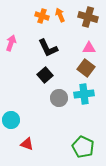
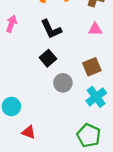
brown square: (86, 68) -> (92, 67), moved, turned 30
cyan cross: (84, 94) -> (96, 97), moved, turned -30

